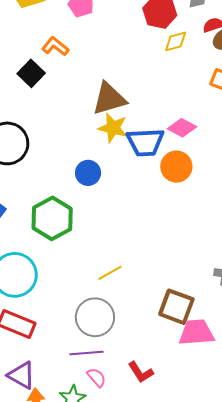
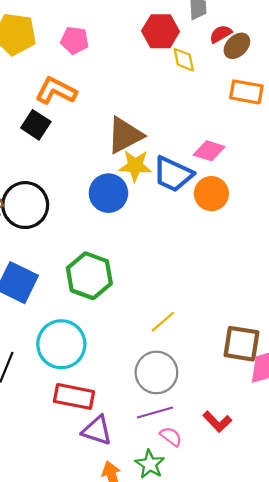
yellow diamond: (176, 41) -> (184, 60), turned -75
orange L-shape: (55, 46) -> (56, 91), size x1.4
blue trapezoid: (145, 142) -> (173, 174), turned 39
blue circle: (88, 173) -> (108, 193), moved, size x1.4
purple triangle: (21, 375) -> (97, 430), moved

